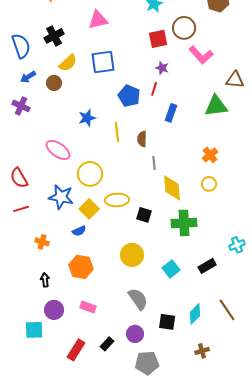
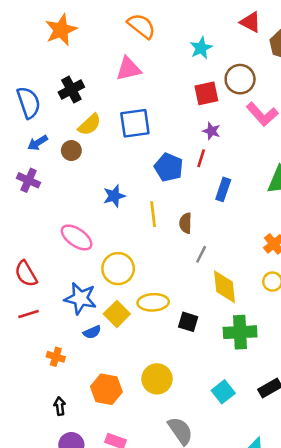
gray line: (154, 163) -> (201, 254), turned 32
blue semicircle: (79, 231) -> (92, 332), moved
yellow circle: (132, 255) -> (157, 379), moved

